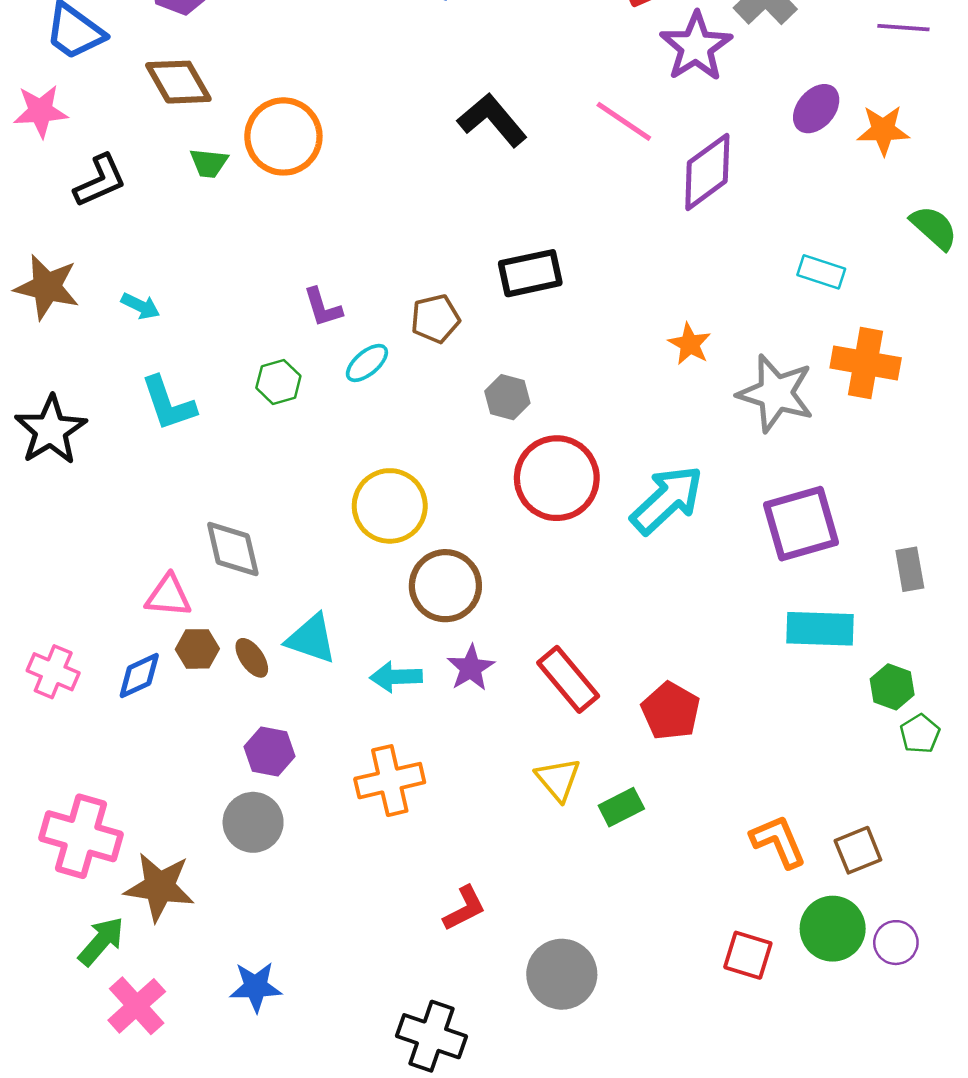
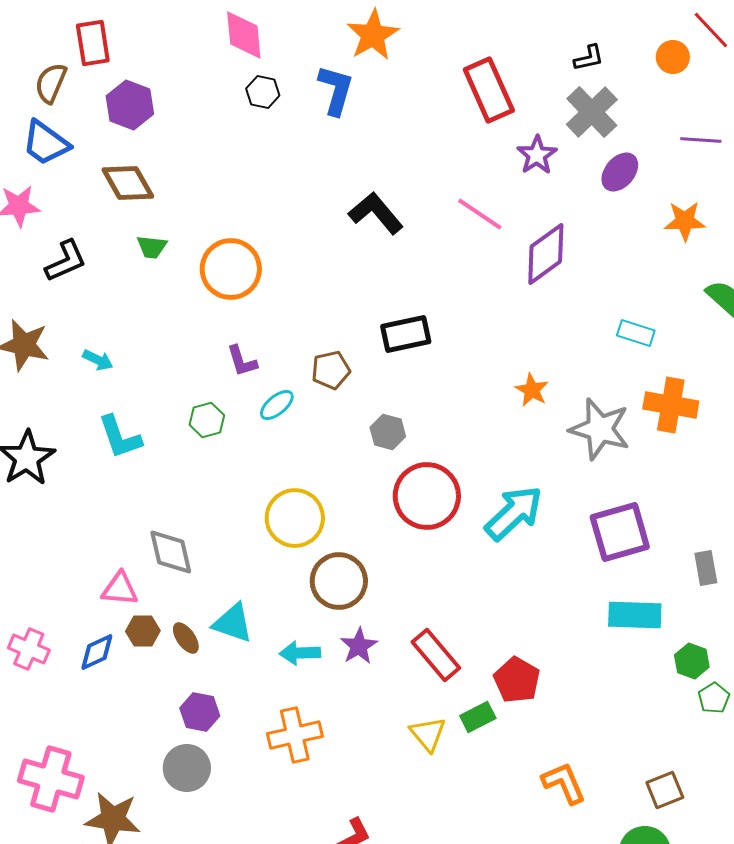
purple star: (696, 47) -> (537, 155), size x0.7
purple ellipse: (816, 109) -> (620, 172), moved
orange circle: (283, 136) -> (231, 269), moved
green rectangle: (621, 807) -> (478, 717), moved
orange L-shape: (778, 841) -> (564, 783), moved

